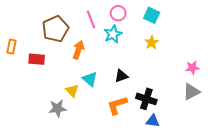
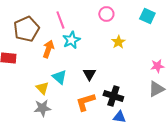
pink circle: (118, 13) -> (106, 14), moved
cyan square: (152, 15) -> (147, 16), moved
cyan star: (113, 34) -> (71, 40), moved
black triangle: (121, 76) -> (89, 74), turned -40
gray star: (58, 108) -> (42, 108), moved

